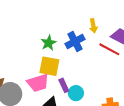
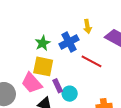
red line: (109, 49) -> (91, 61), moved
pink trapezoid: (38, 83) -> (32, 83), turned 65

